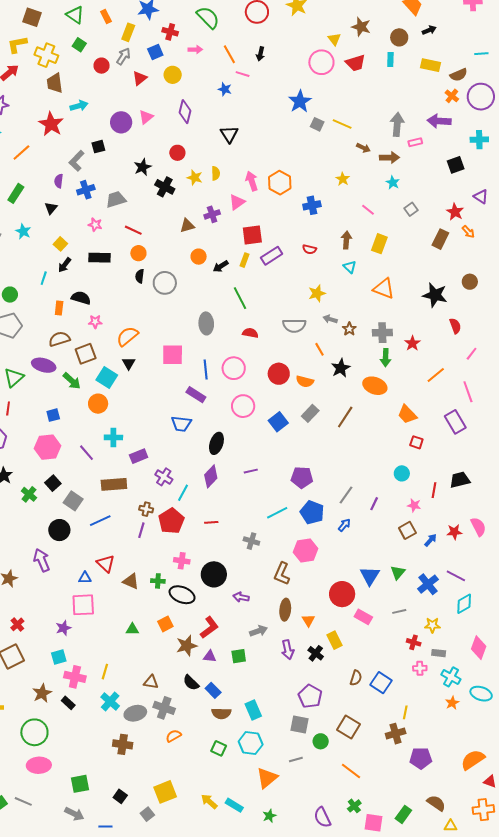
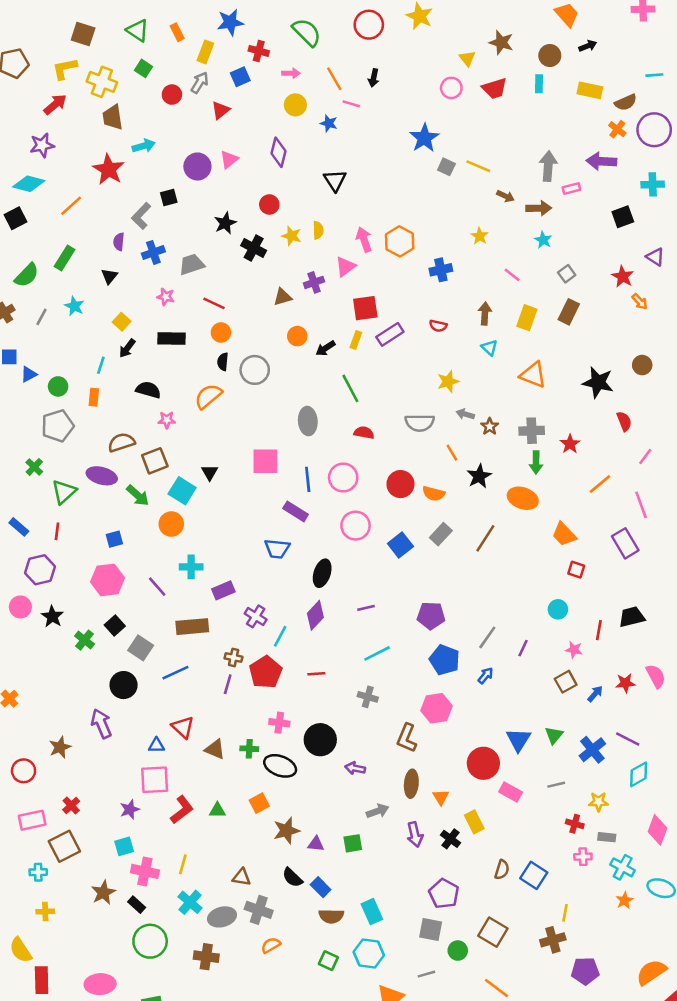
pink circle: (321, 62) -> (451, 88), size x0.7
yellow circle: (173, 75) -> (295, 105), moved
brown rectangle: (440, 239) -> (569, 312), moved
orange rectangle: (59, 308) -> (94, 397), moved
orange semicircle: (127, 336) -> (208, 396), moved
cyan line: (277, 513) -> (377, 653), moved
red L-shape: (209, 627) -> (182, 810), moved
green circle: (34, 732) -> (150, 941), moved

